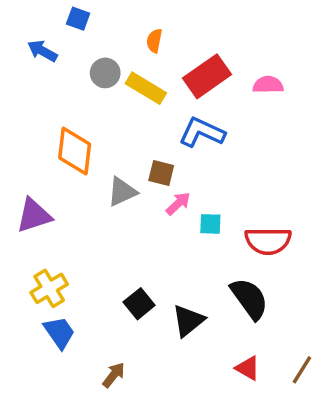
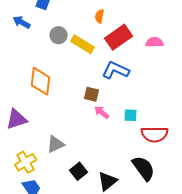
orange semicircle: (154, 41) -> (100, 16), moved
gray triangle: (122, 192) -> (56, 144), moved
pink arrow: (178, 204) -> (102, 112), turned -98
cyan square: (210, 224) -> (131, 115), moved

